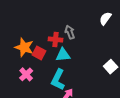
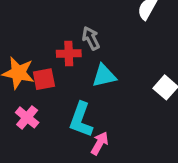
red square: (39, 53) -> (44, 79), turned -32
cyan triangle: (63, 55) -> (104, 76), moved

